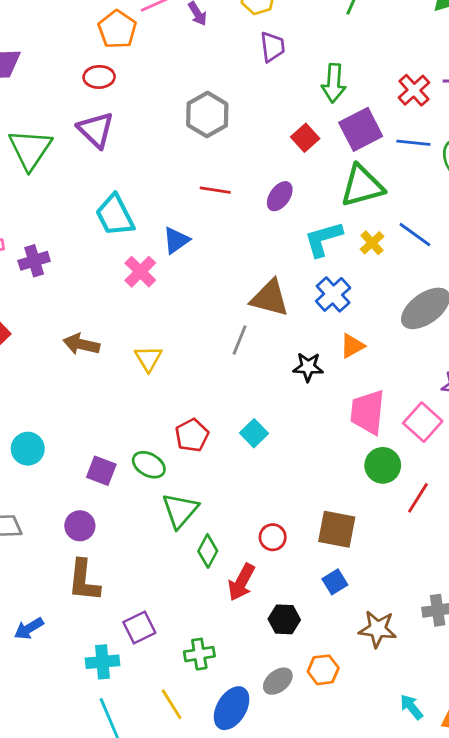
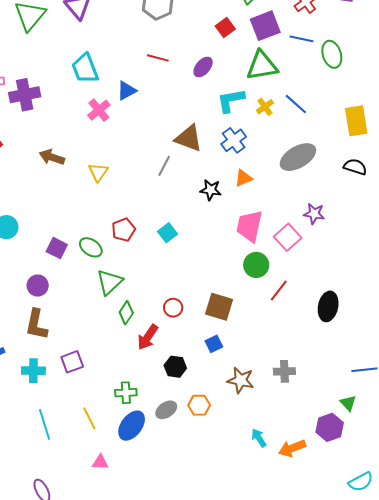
purple cross: (34, 261) -> (25, 95), size x1.4
green cross: (199, 654) -> (126, 393), moved
cyan cross: (102, 662) -> (33, 371), moved

